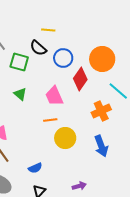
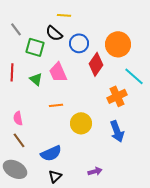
pink trapezoid: (54, 96) -> (58, 72), moved
orange line: (50, 120) -> (56, 105), moved
blue semicircle: (35, 168) -> (51, 153), size x1.5

